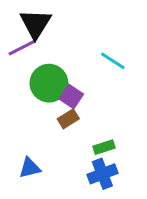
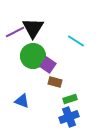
black triangle: (36, 24) -> (33, 28), moved
brown rectangle: (68, 119) -> (55, 82), moved, turned 48
blue triangle: (30, 168) -> (22, 101), moved, turned 35

